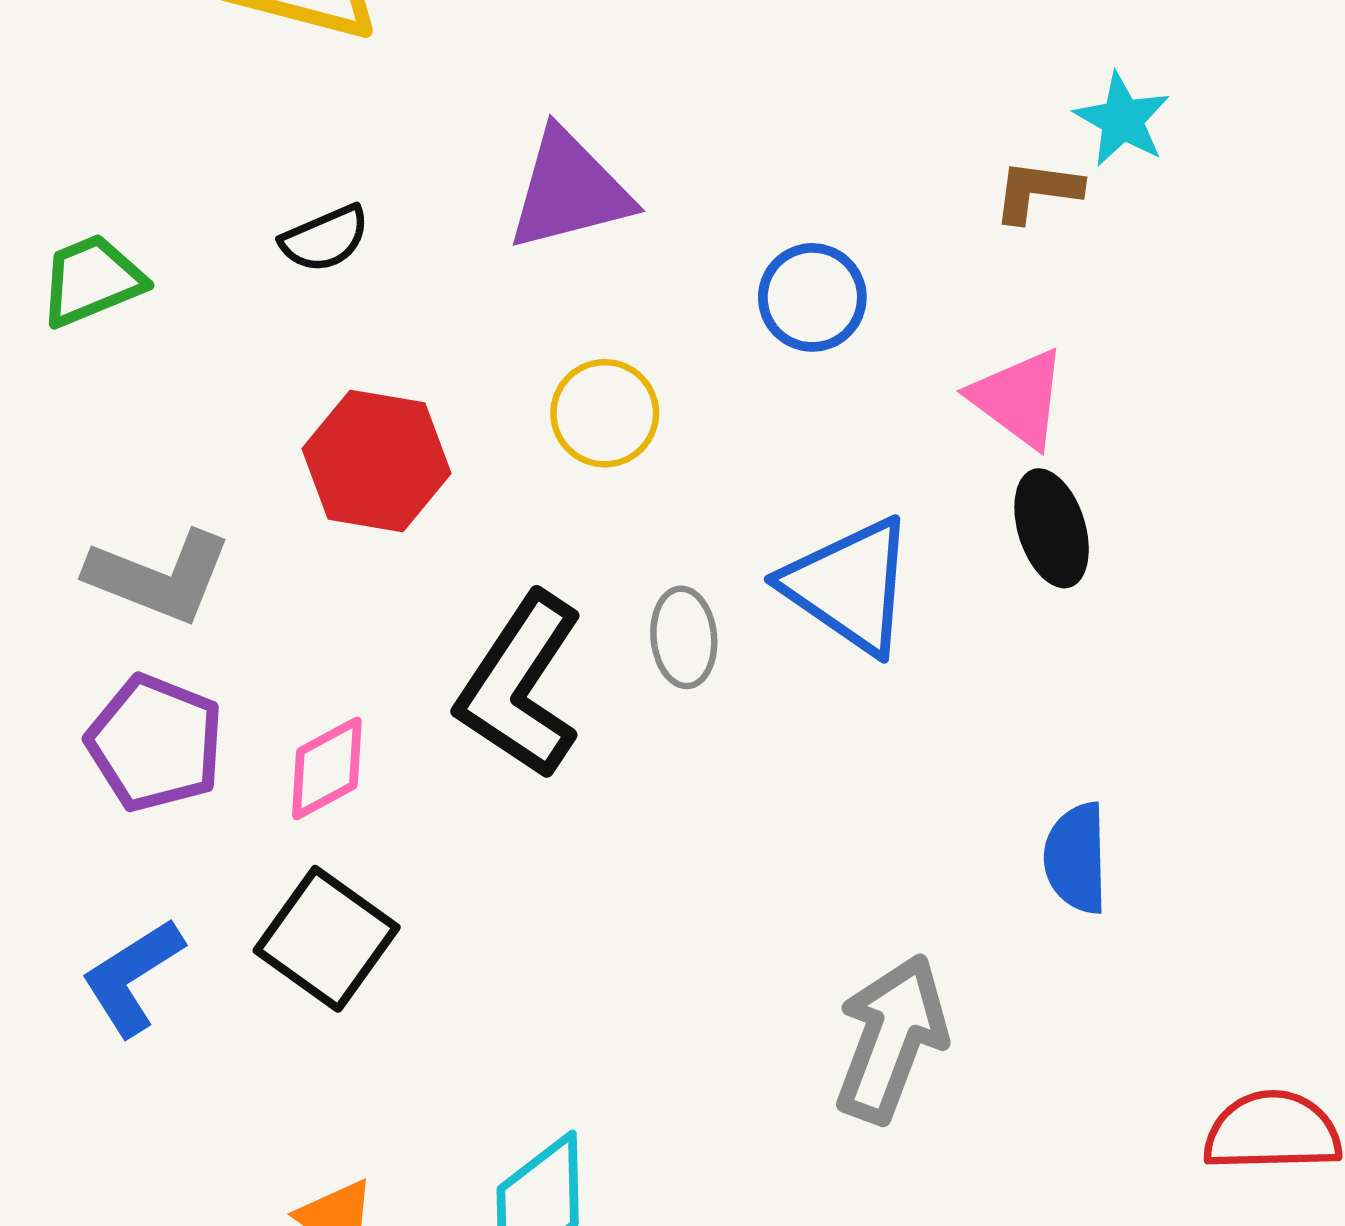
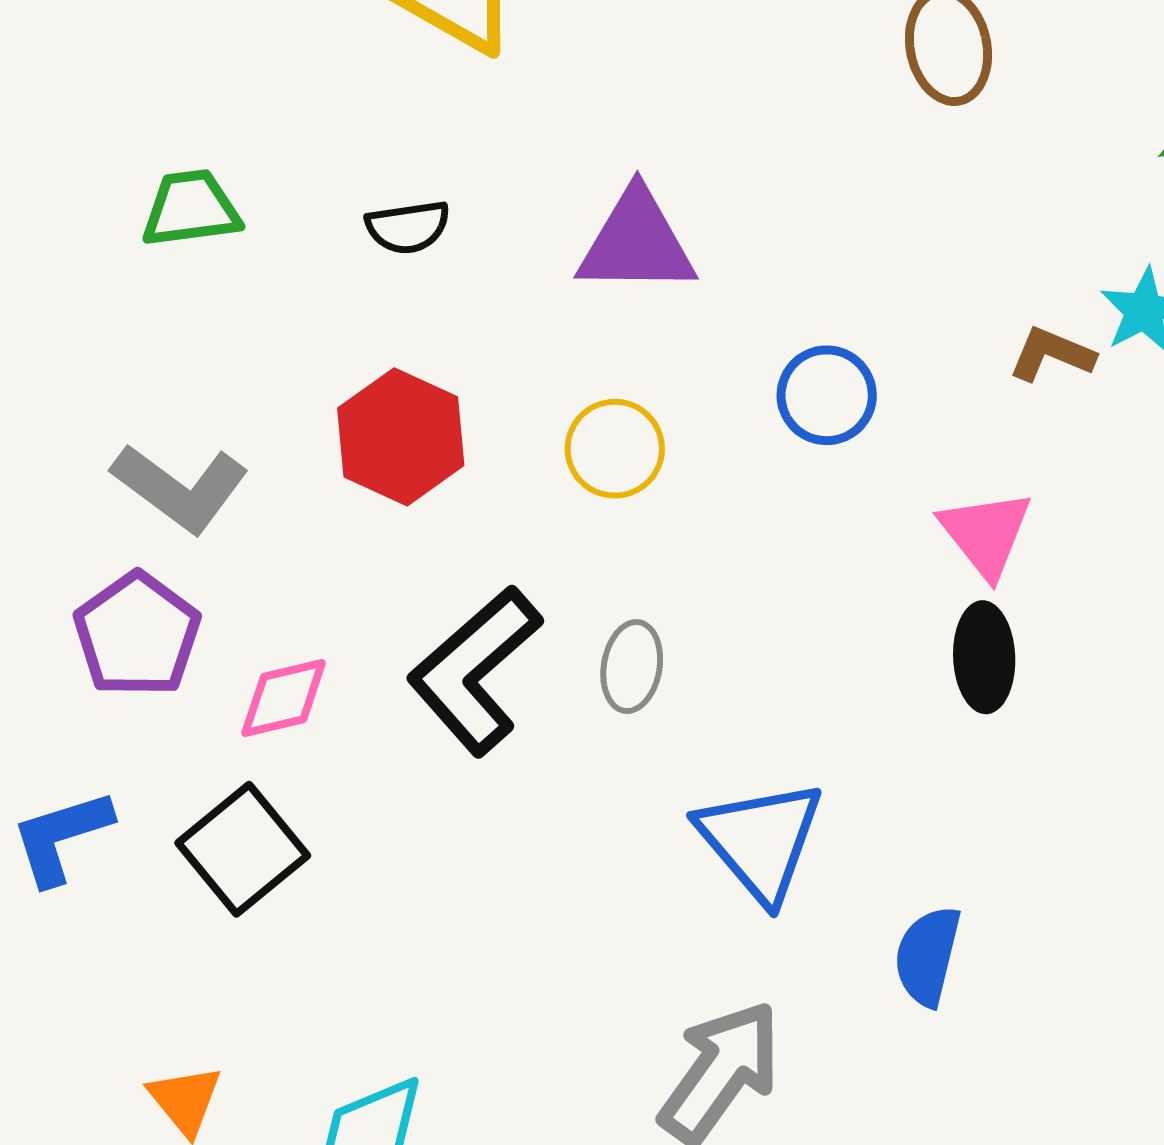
blue triangle: (849, 586) -> (760, 840), moved

